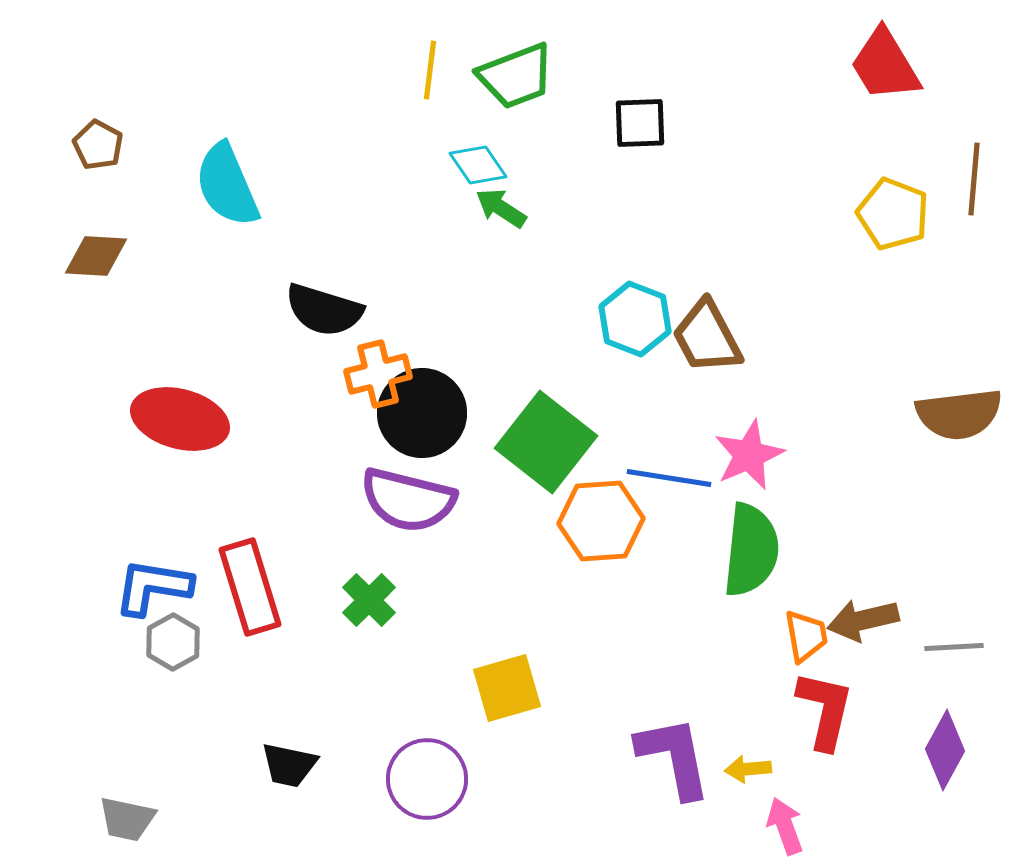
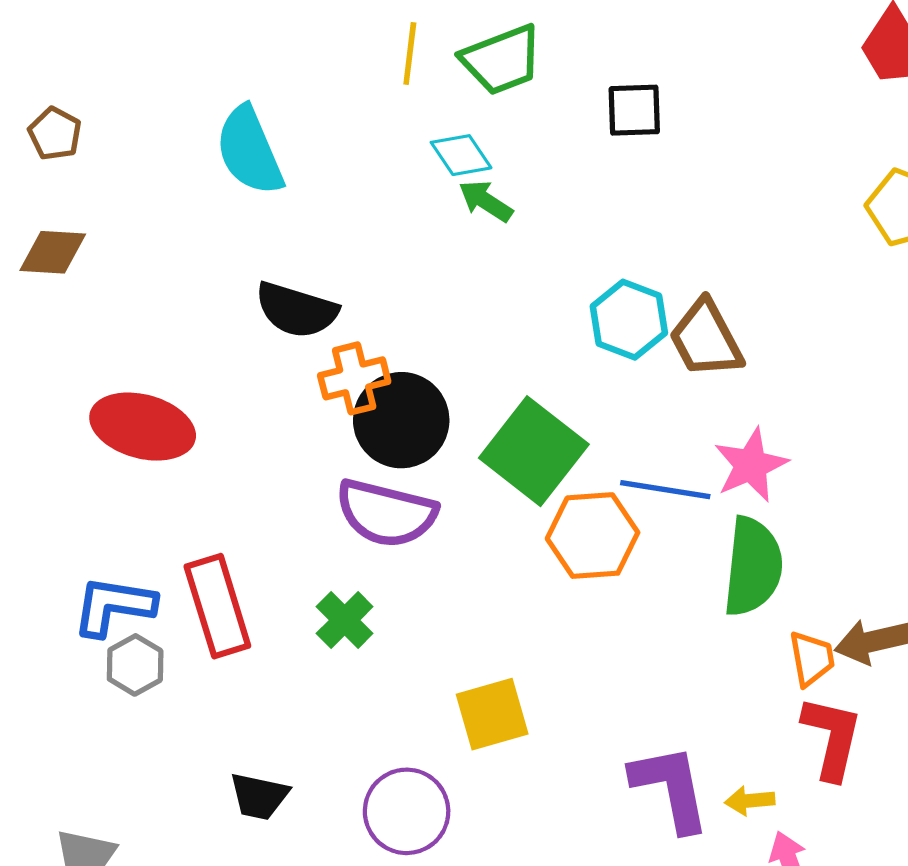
cyan semicircle: (227, 185) -> (249, 151), moved

